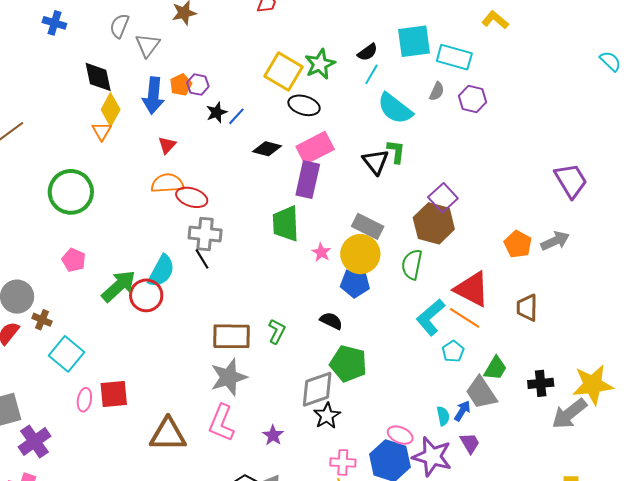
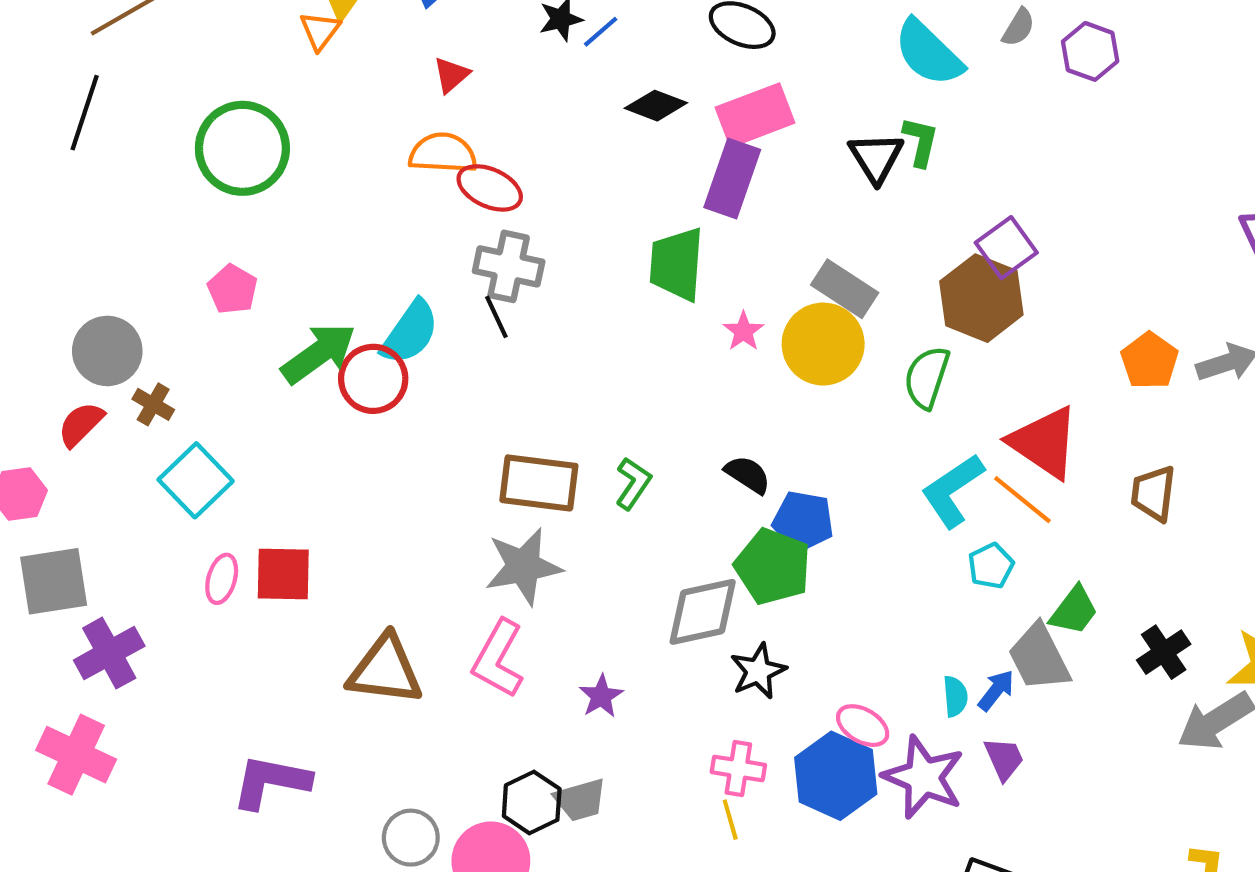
blue pentagon: (355, 283) -> (803, 521), moved
black cross: (541, 383) -> (1164, 652), turned -35
black star: (327, 416) -> (758, 671), moved

